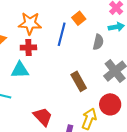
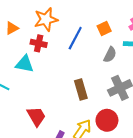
orange square: (79, 18) -> (104, 29), moved
orange star: (30, 23) -> (46, 19), turned -30

